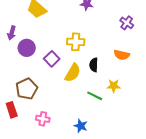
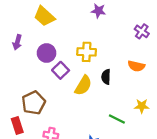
purple circle: (27, 48) -> (47, 53), moved
yellow star: (114, 86) -> (142, 106), moved
green line: (95, 96) -> (117, 119), moved

